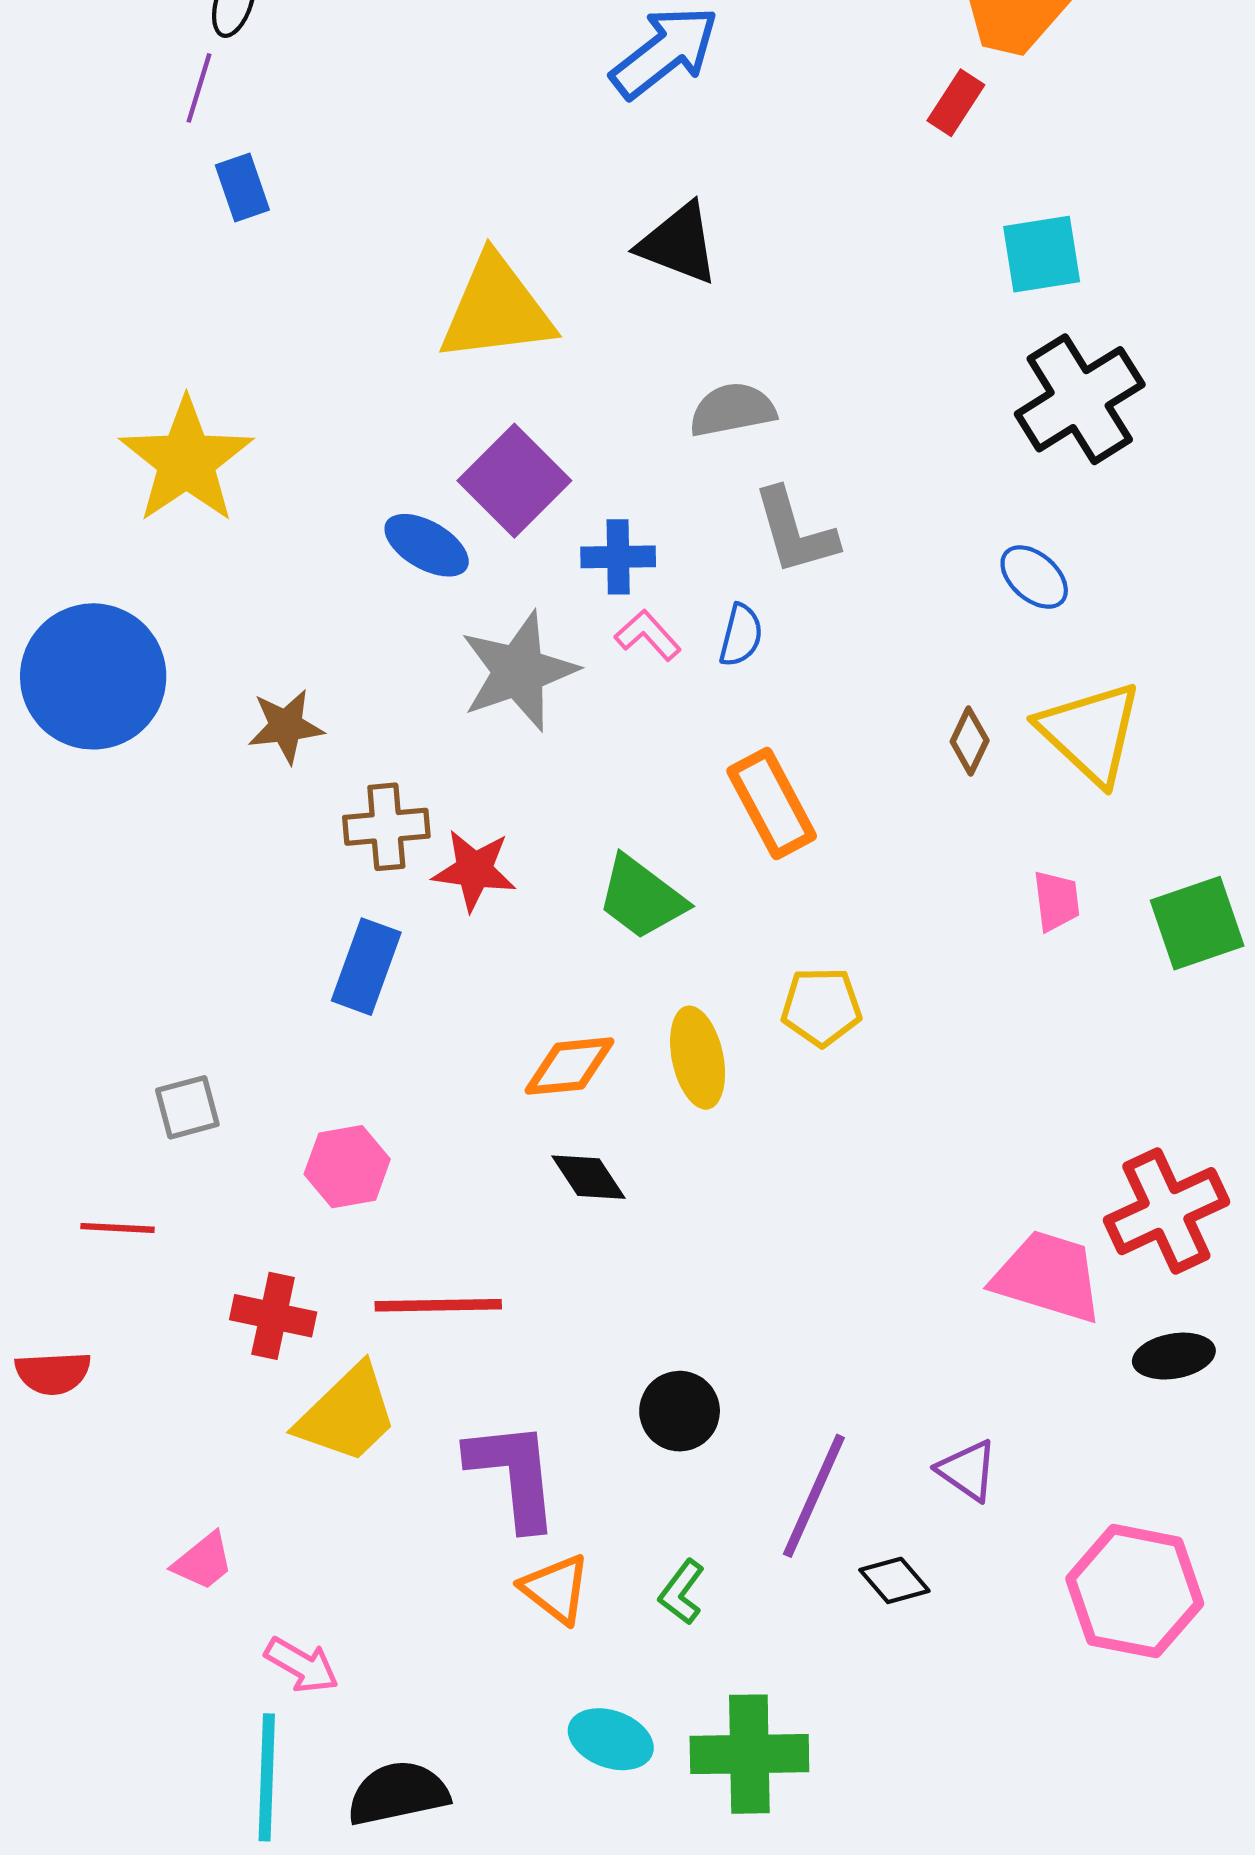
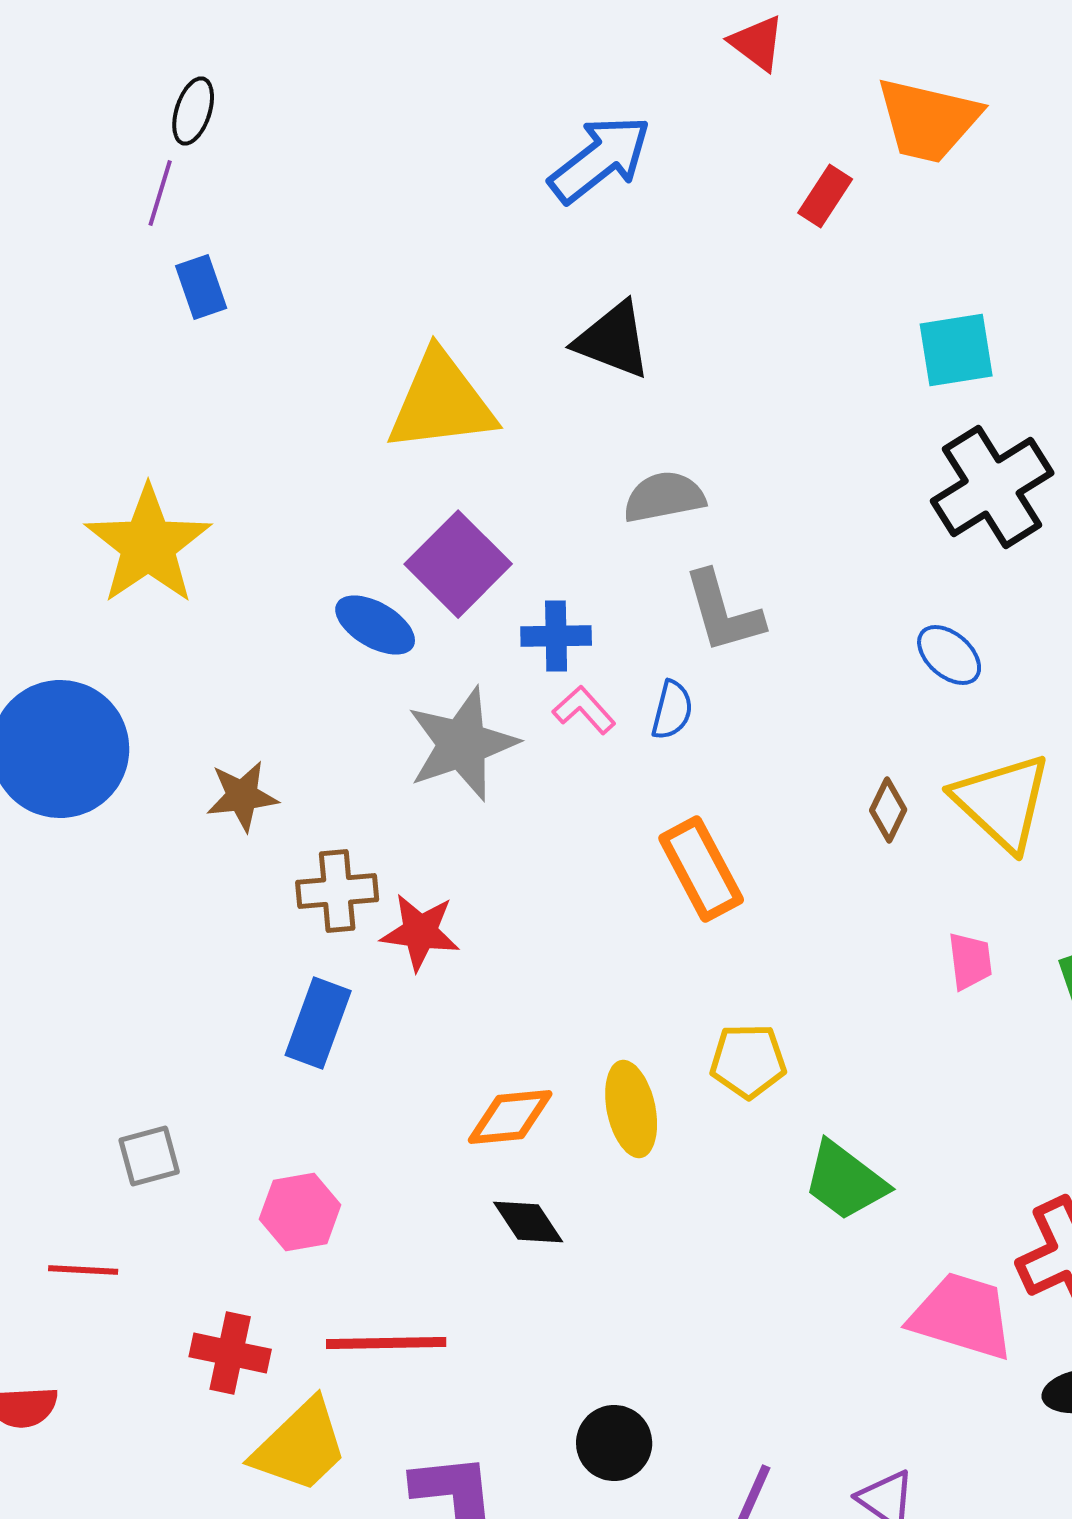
red rectangle: (956, 103) -> (825, 196), moved
green trapezoid: (641, 898) -> (845, 1181), moved

